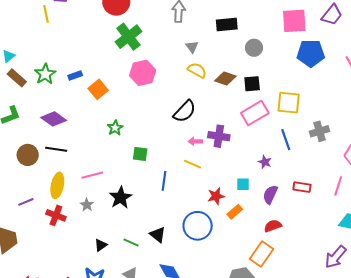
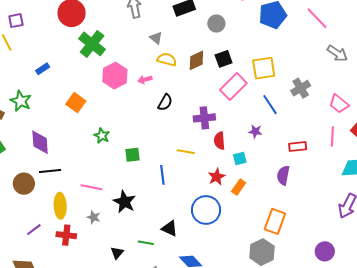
blue rectangle: (75, 75) -> (43, 69), moved
brown diamond: (225, 79) -> (196, 60), turned -30
black semicircle: (185, 111) -> (165, 102), size x0.7
purple diamond: (54, 119) -> (40, 142), turned 65
pink arrow: (195, 141) -> (145, 79), moved
pink line: (92, 175) -> (91, 187), turned 40
purple semicircle: (270, 195) -> (283, 175), moved
red semicircle: (273, 226) -> (219, 141), moved, turned -60

